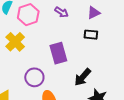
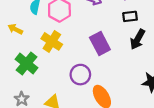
black arrow: (83, 77) -> (138, 39), moved

